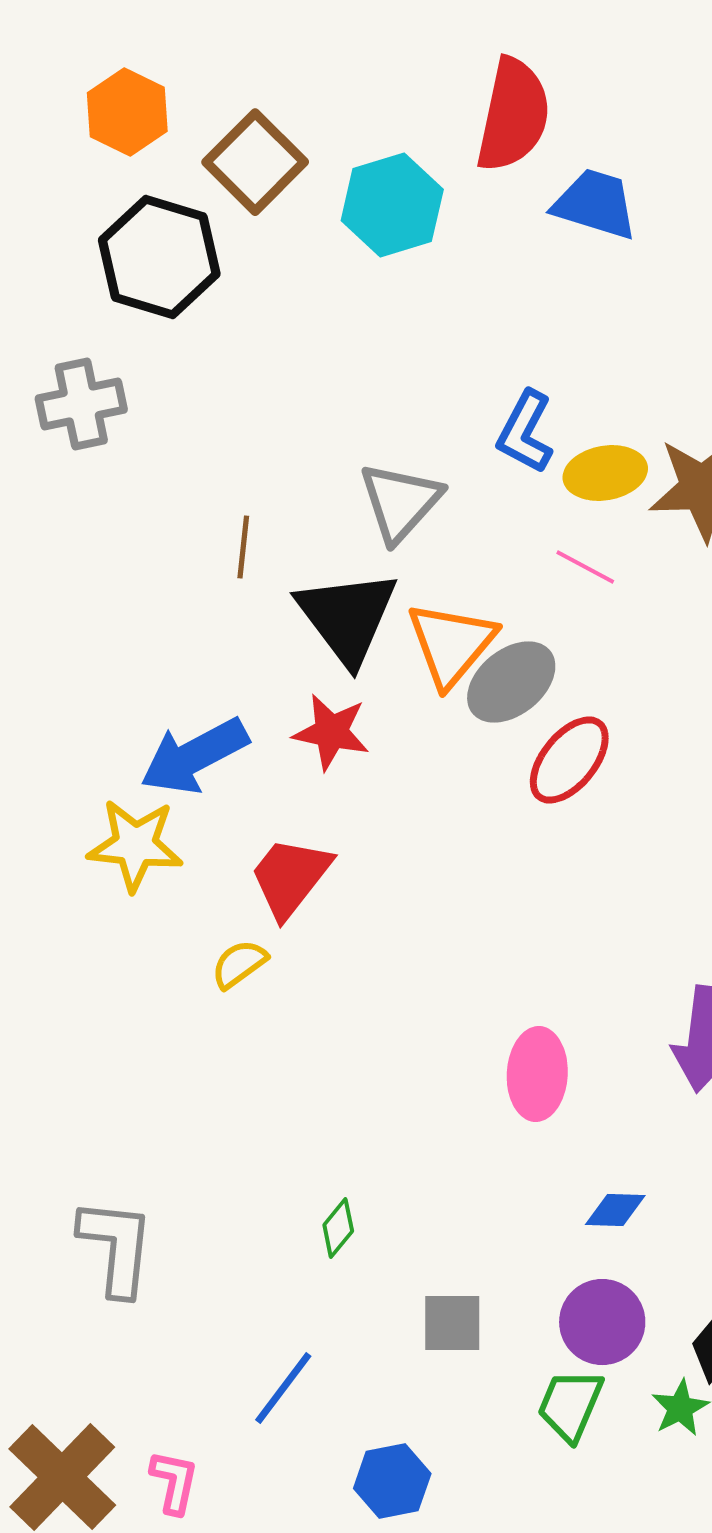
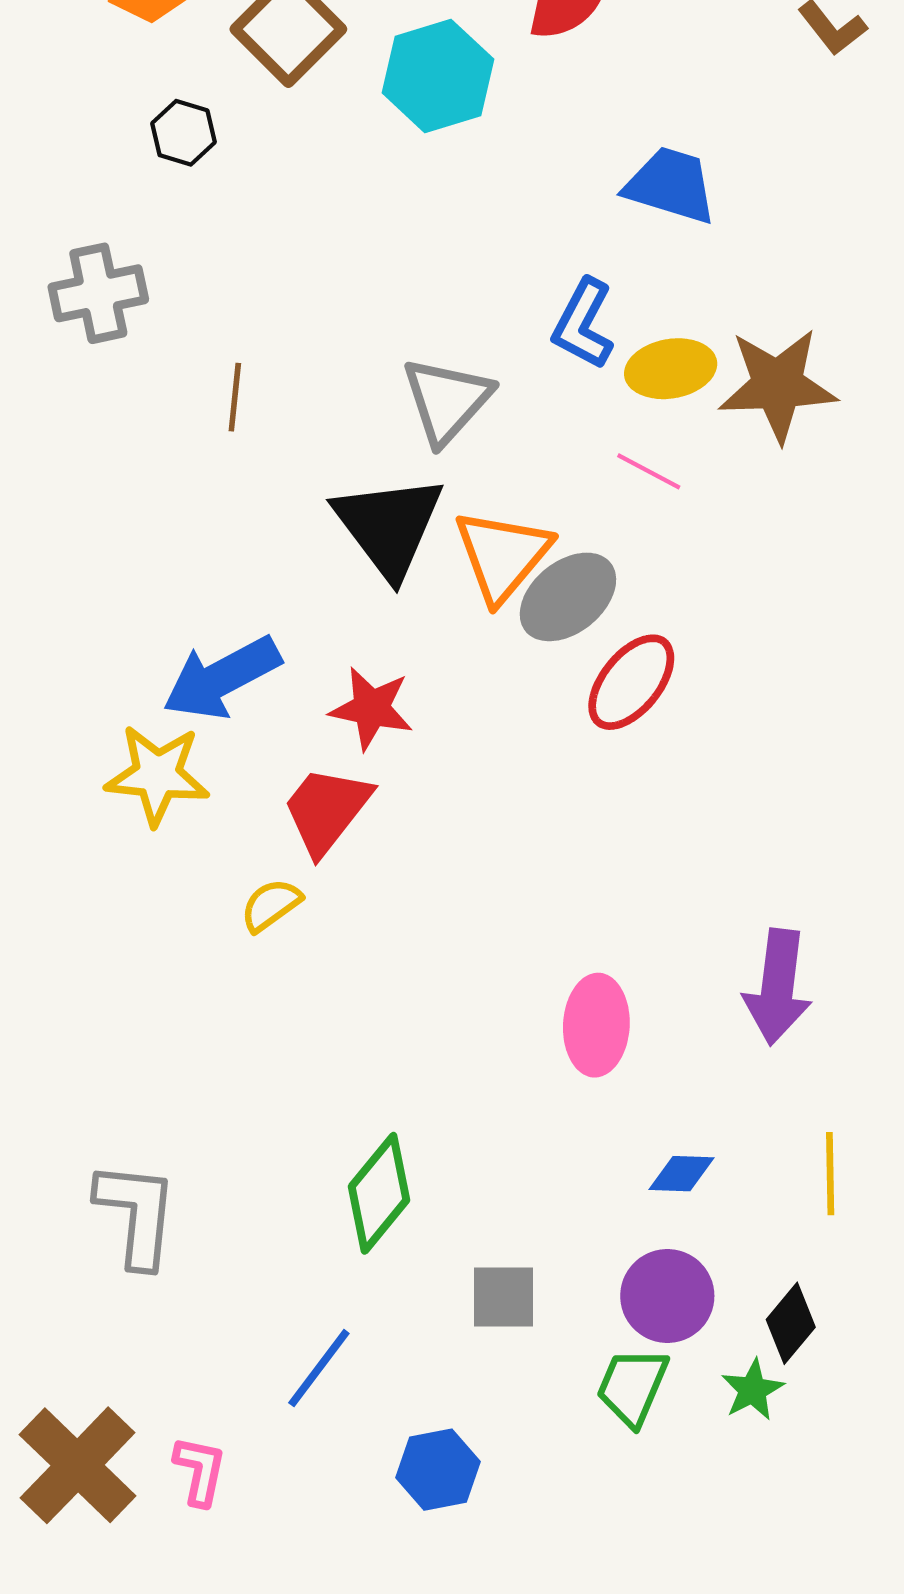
blue trapezoid: (595, 204) -> (671, 185), moved
black hexagon: (159, 257) -> (183, 133), size x0.5
brown line: (243, 547) -> (235, 397), moved
red star: (331, 732) -> (371, 708), moved
green diamond: (338, 1228) -> (379, 1193), size x1.8

